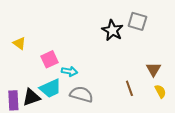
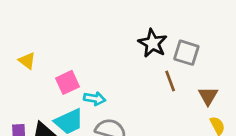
gray square: (137, 21) -> (186, 53), moved
brown line: (129, 88) -> (170, 81), moved

